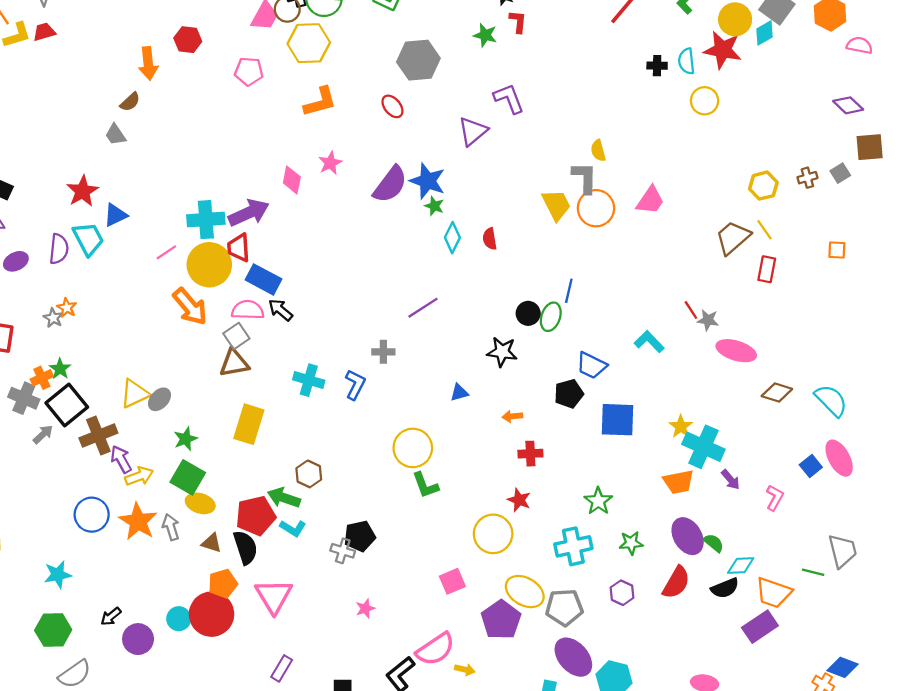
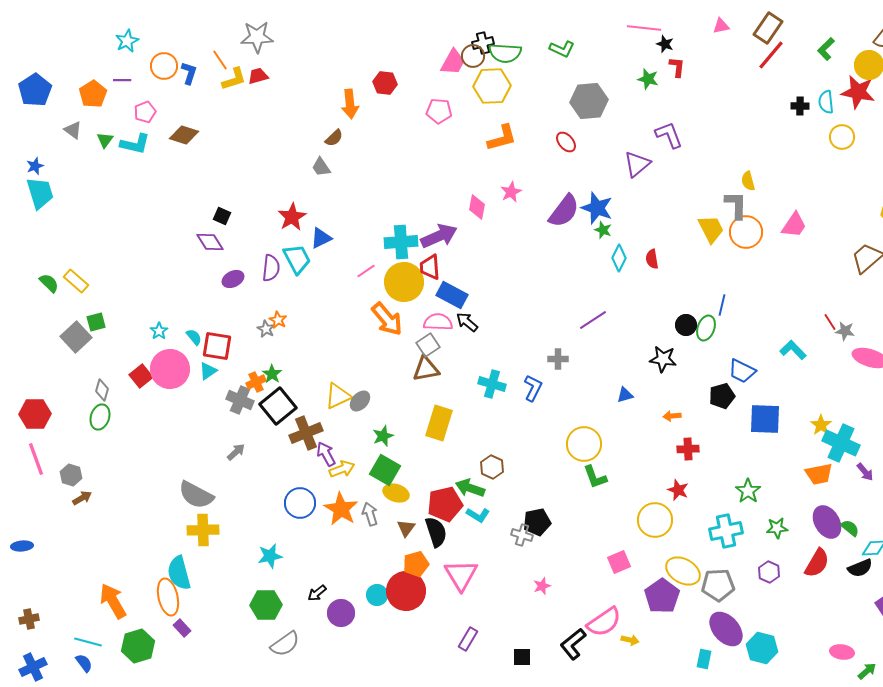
gray arrow: (43, 434) -> (236, 452), moved
brown triangle: (212, 543) -> (406, 528), turned 48

